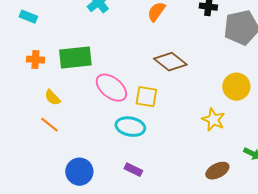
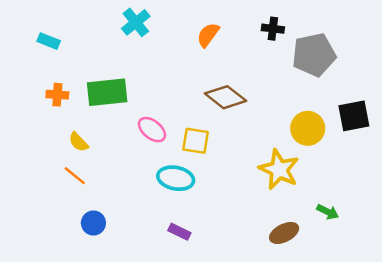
pink ellipse: (111, 88) -> (152, 130), size x0.7
yellow star: (213, 120) -> (279, 169), size x1.4
blue circle: (79, 172) -> (93, 223), moved, size x0.7

